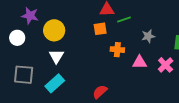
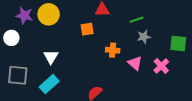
green line: (124, 19) -> (137, 20), moved
orange square: (100, 29) -> (87, 29), moved
yellow circle: (54, 30) -> (49, 14), moved
pink triangle: (140, 62) -> (135, 63), turned 42

